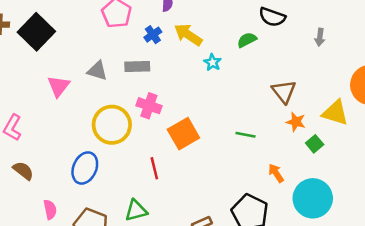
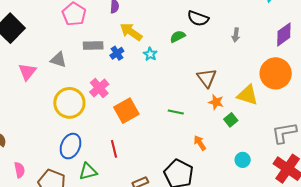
blue cross: (153, 35) -> (117, 53), moved
gray rectangle: (137, 67) -> (93, 45), moved
pink cross: (149, 106) -> (99, 88), turned 30
blue ellipse: (85, 168) -> (71, 146), moved
red line: (154, 168) -> (114, 149), moved
cyan circle: (313, 198) -> (243, 160), moved, size x0.5

